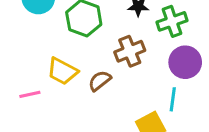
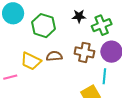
brown cross: (130, 51) -> (84, 52), moved, turned 36
brown semicircle: (100, 81) -> (54, 56), moved, turned 35

